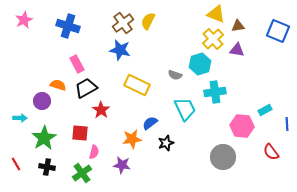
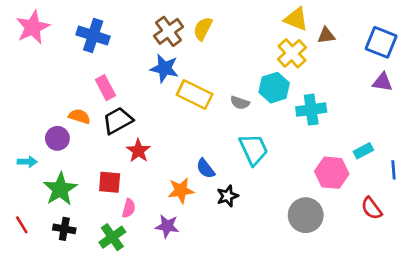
pink star: (24, 20) -> (33, 27), size x1.4
purple triangle: (237, 50) -> (383, 82), moved
yellow rectangle: (137, 85) -> (195, 94), moved
cyan cross: (215, 92) -> (311, 110), moved
blue semicircle: (150, 123) -> (206, 169), turned -91

